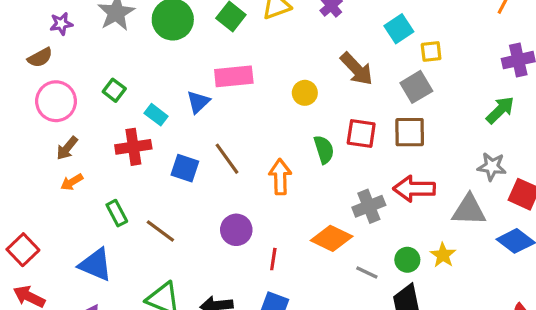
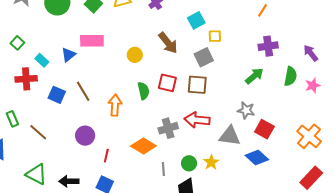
gray line: (367, 272) -> (163, 169), turned 56

